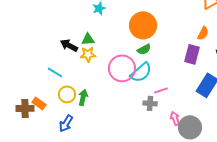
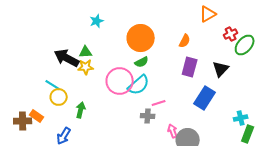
orange semicircle: (203, 33) -> (185, 41), moved
black arrow: (69, 45) -> (67, 58), size x1.4
yellow circle: (67, 94) -> (59, 97), moved

